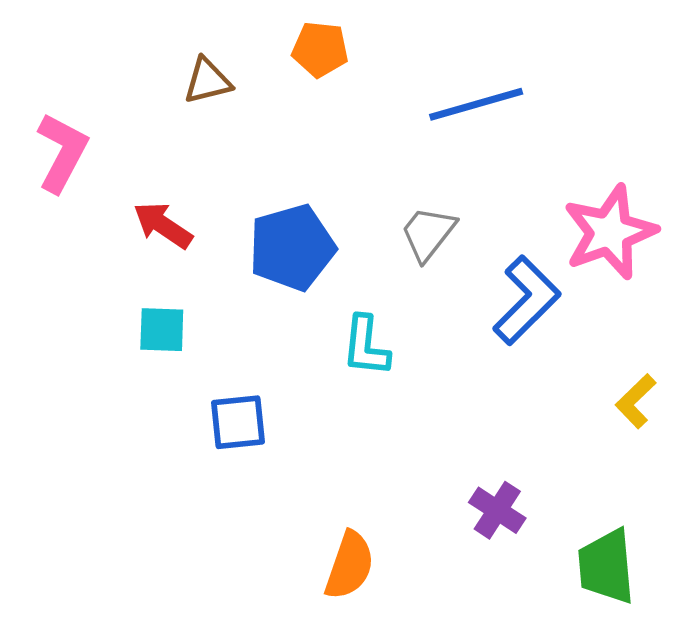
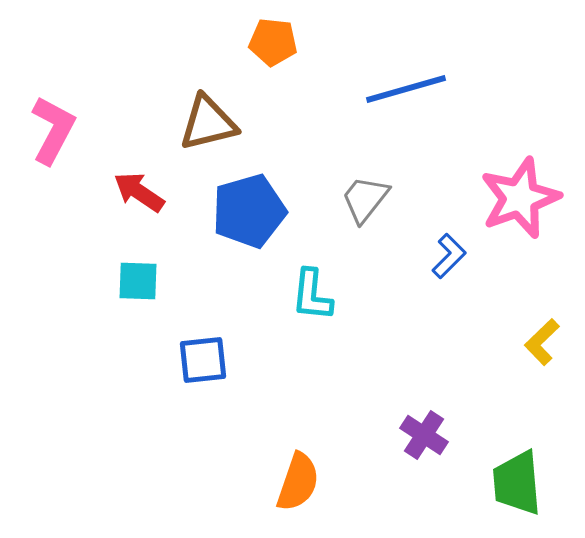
brown triangle: (208, 81) -> (208, 123), moved, size x1.4
blue L-shape: (527, 300) -> (449, 256), size x0.6

